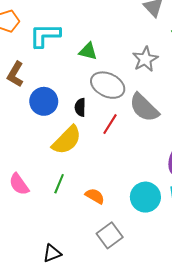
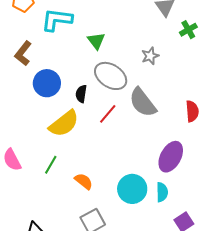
green triangle: (88, 51) -> (96, 41), turned 30
gray star: (145, 59) -> (150, 56), size x0.7

